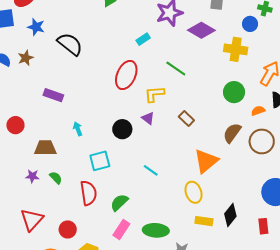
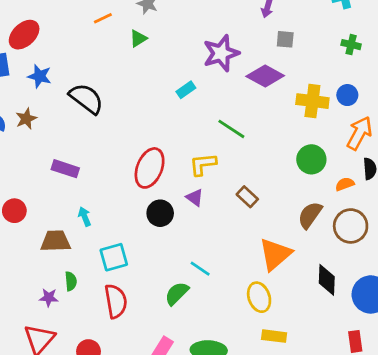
blue circle: (250, 24) -> (347, 95), moved
red ellipse: (126, 75) -> (150, 168), moved
cyan arrow: (78, 129) -> (85, 217), moved
cyan square: (100, 161) -> (114, 257), moved
purple star: (32, 176) -> (49, 298), moved
green semicircle: (56, 178) -> (71, 281), turned 40
green semicircle: (119, 202) -> (177, 293), moved
black diamond: (230, 215) -> (327, 280), moved, turned -35

